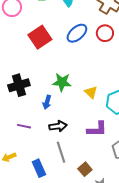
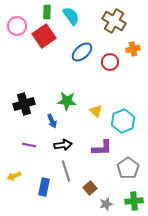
red circle: (105, 33) -> (110, 62), moved
red square: (40, 37) -> (44, 36), moved
blue arrow: (47, 102) -> (52, 121), turned -40
blue rectangle: (39, 168) -> (44, 187), turned 36

